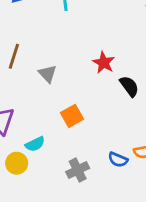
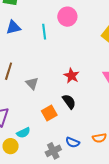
black semicircle: (129, 86) -> (69, 102), moved
blue semicircle: (118, 160) -> (73, 142), moved

